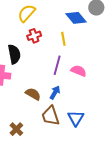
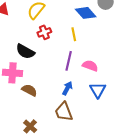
black semicircle: (14, 54) -> (25, 51), turned 132
brown semicircle: (33, 94) -> (29, 90), moved
blue triangle: (76, 118) -> (98, 90), moved

